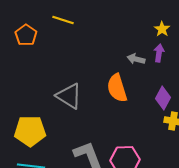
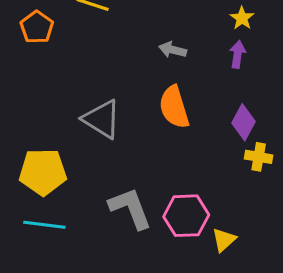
gray arrow: (136, 59) -> (173, 50), moved

